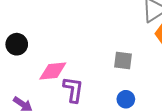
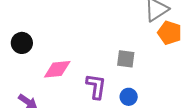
purple L-shape: (73, 90) -> (96, 86), moved

